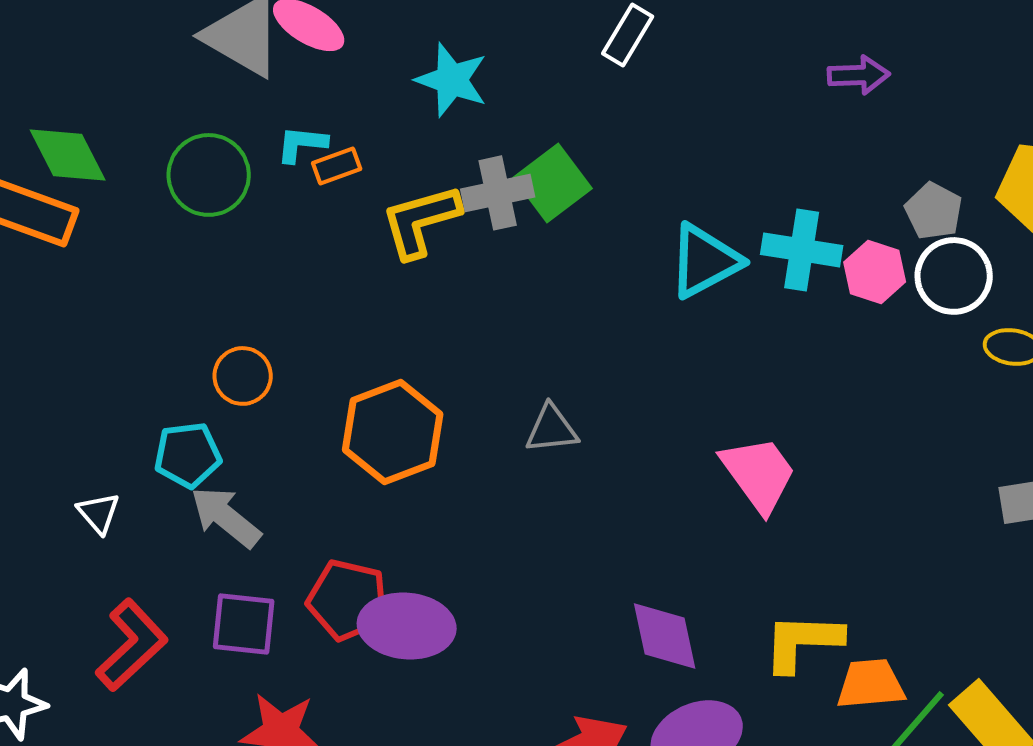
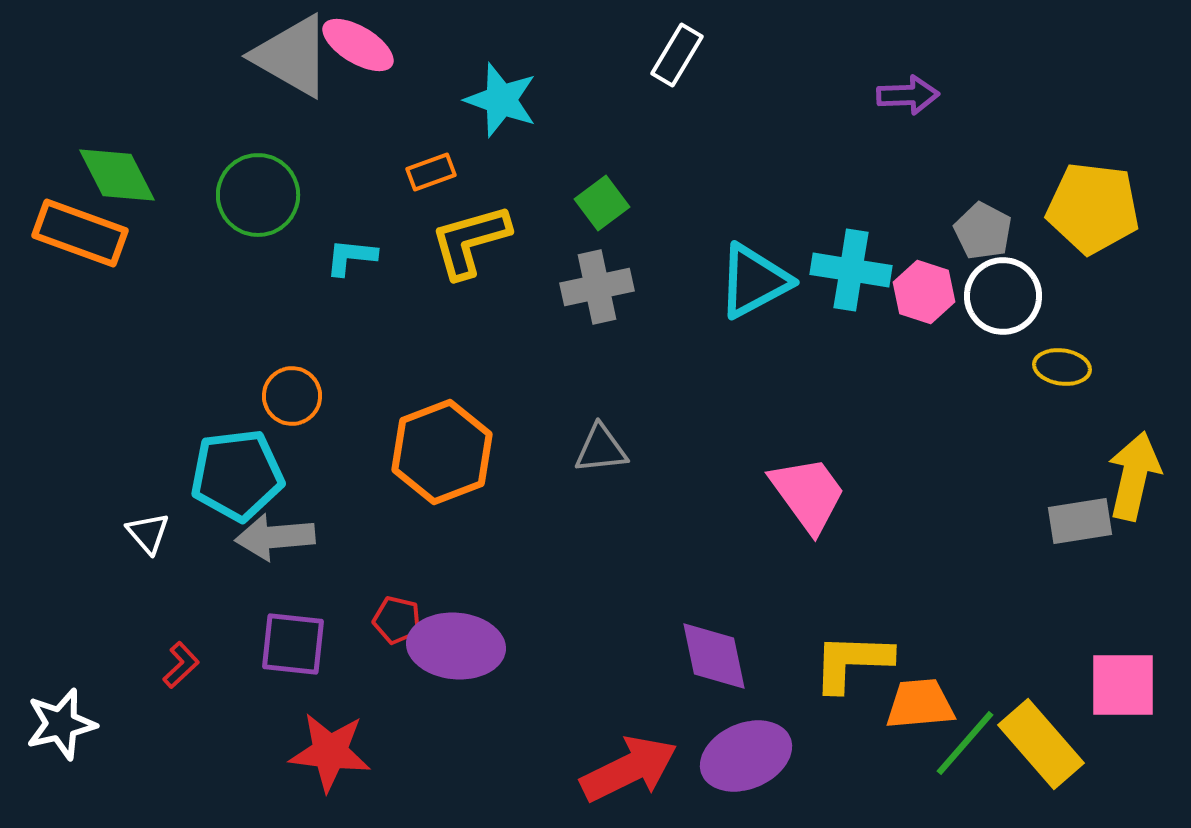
cyan L-shape: (302, 144) -> (351, 257), moved
orange rectangle: (337, 166) -> (431, 172), moved
green square: (553, 183) -> (602, 203), size x0.7
gray cross: (498, 193) -> (597, 287), moved
cyan pentagon: (188, 455) -> (237, 475), size x1.4
gray arrow: (226, 517) -> (275, 537), turned -44
red pentagon: (348, 600) -> (397, 620), size x0.6
red L-shape: (132, 645) -> (181, 665), size x0.5

